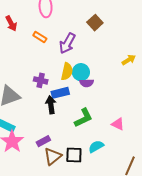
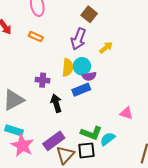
purple arrow: (67, 43) -> (78, 39), moved
yellow arrow: (129, 60) -> (106, 48), moved
blue rectangle: (60, 93) -> (81, 90), moved
green L-shape: (83, 118) -> (91, 133), moved, turned 55
purple rectangle: (43, 141) -> (54, 141), size x1.5

